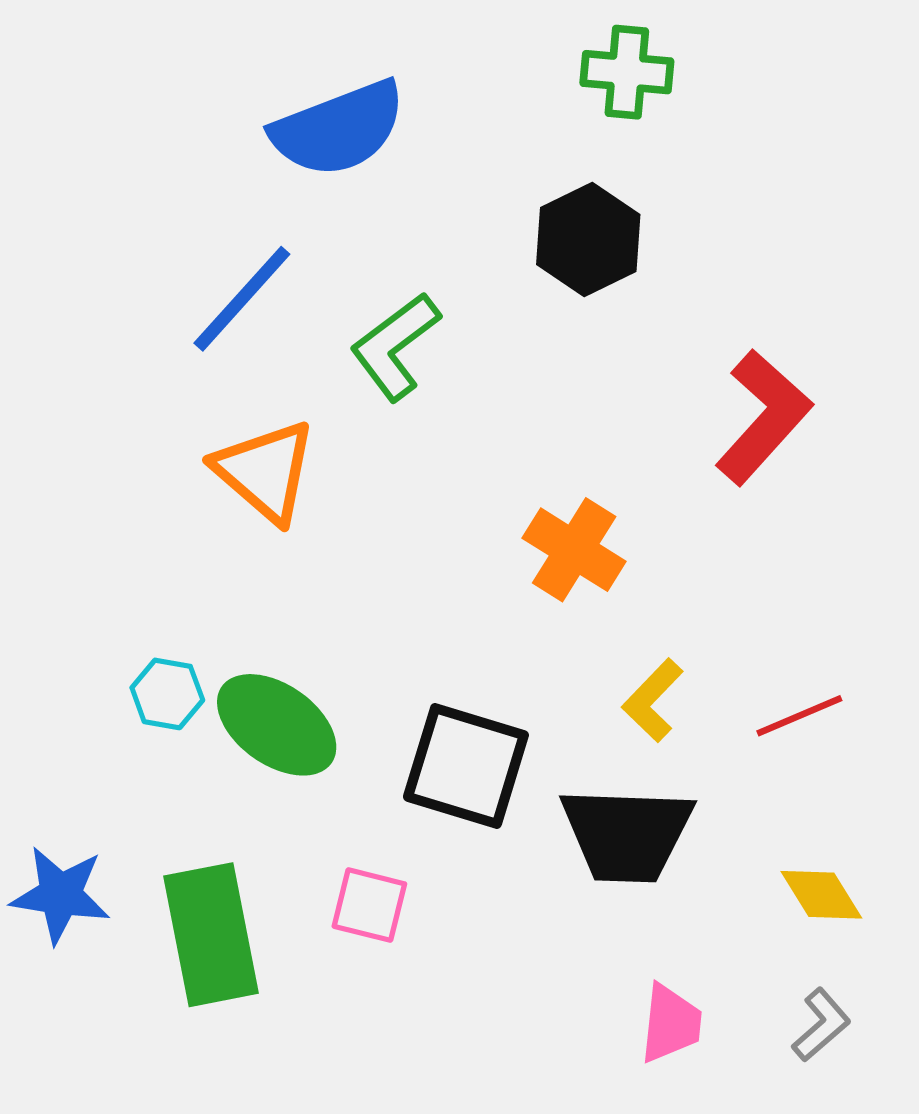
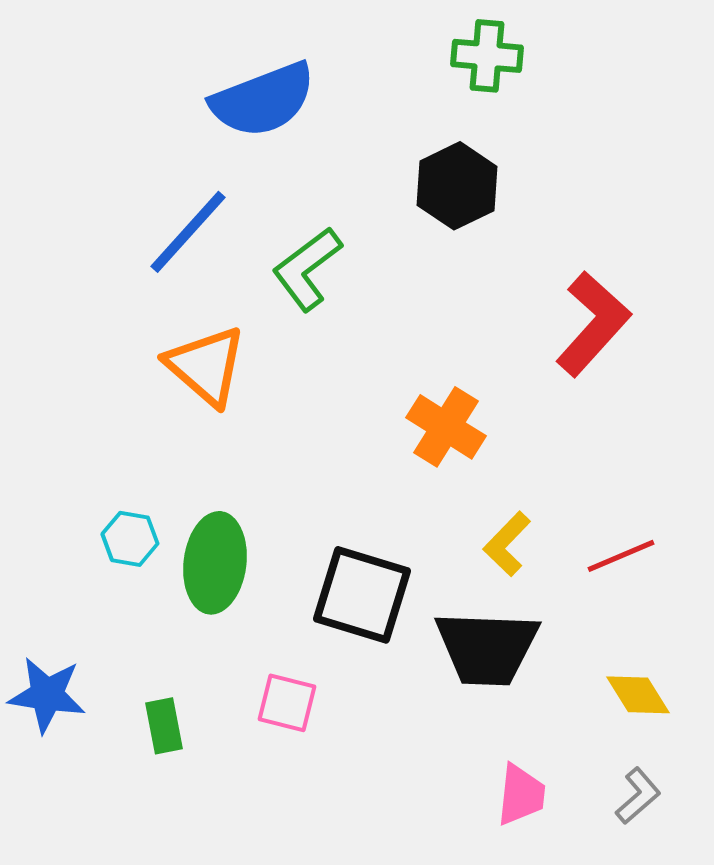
green ellipse: (277, 725) -> (215, 563), turned 62
green rectangle: (211, 935) -> (164, 726), size x0.5

